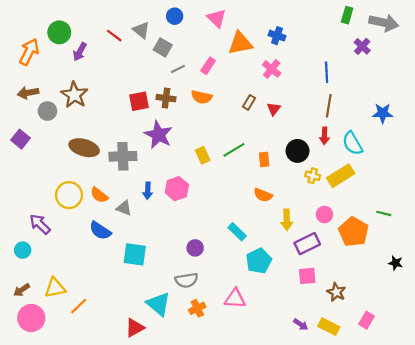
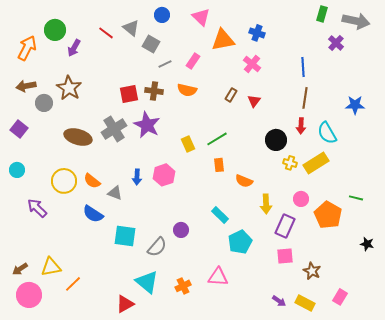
gray cross: (123, 156) -> (114, 129), moved, turned -30
orange rectangle: (264, 160) -> (219, 165), moved
purple rectangle: (307, 244) -> (285, 226), turned -40
cyan circle: (23, 250) -> (17, 170), moved
gray semicircle: (186, 280) -> (157, 247), moved, turned -40

